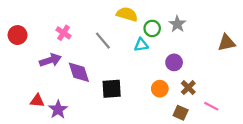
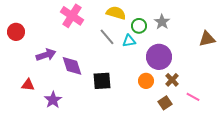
pink cross: (63, 33) -> (72, 16), moved, size x1.6
gray line: (103, 41) -> (107, 37), moved
purple circle: (174, 62) -> (159, 57), size x1.6
red triangle: (37, 101) -> (28, 85), moved
brown square: (181, 113) -> (165, 103), turned 32

